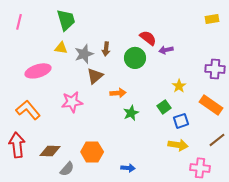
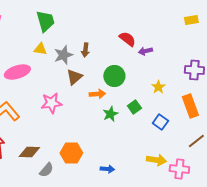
green circle: (135, 58) -> (114, 76), moved
orange rectangle: (211, 105) -> (190, 106), turned 35
green square: (164, 107) -> (134, 107), moved
blue square: (181, 121) -> (160, 122), turned -35
yellow arrow: (178, 145) -> (156, 160), moved

